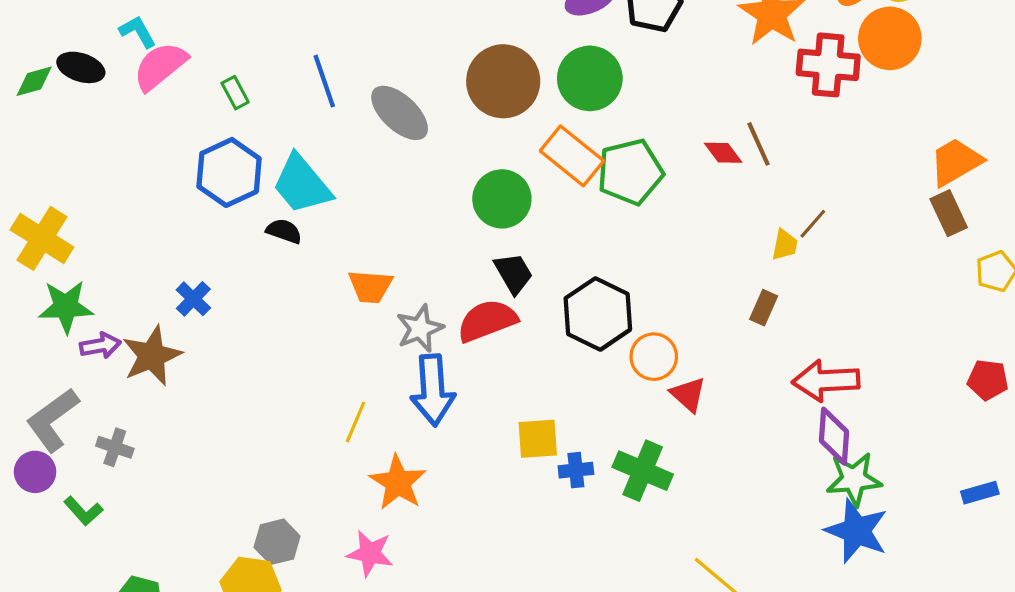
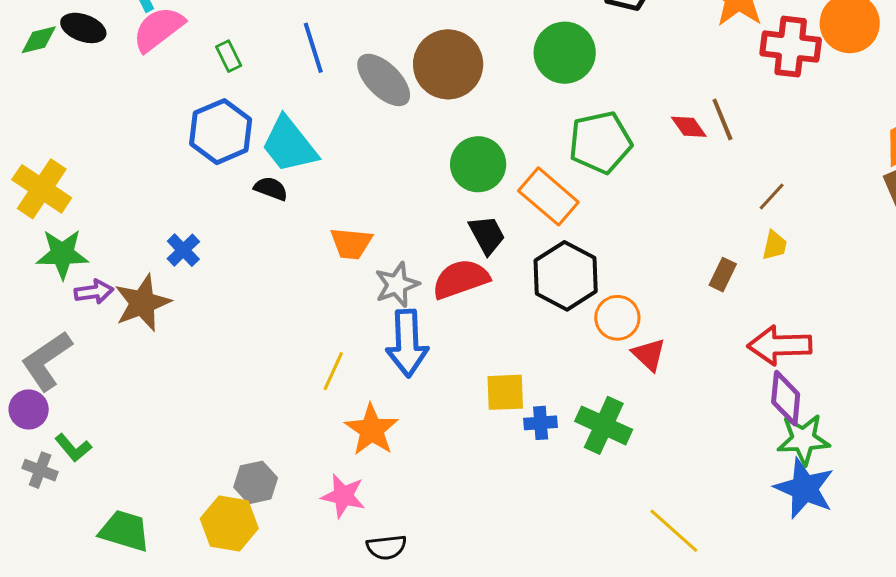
brown circle: (503, 81) -> (448, 64), moved
orange rectangle: (572, 156) -> (548, 196), moved
yellow trapezoid: (785, 245) -> (775, 245), moved
gray cross: (115, 447) -> (40, 470), moved

